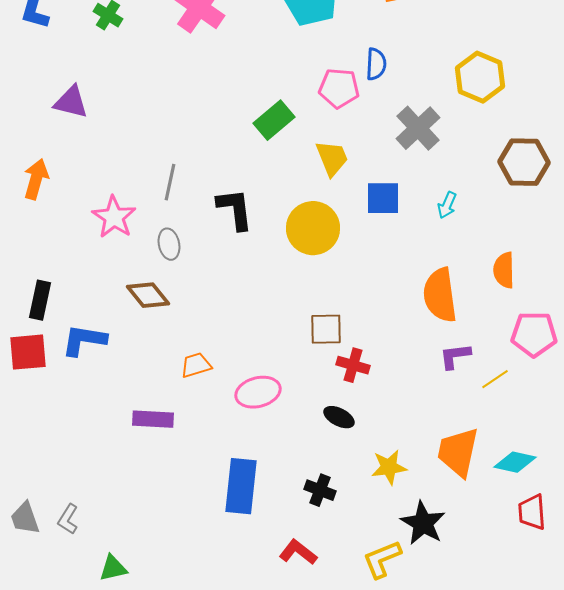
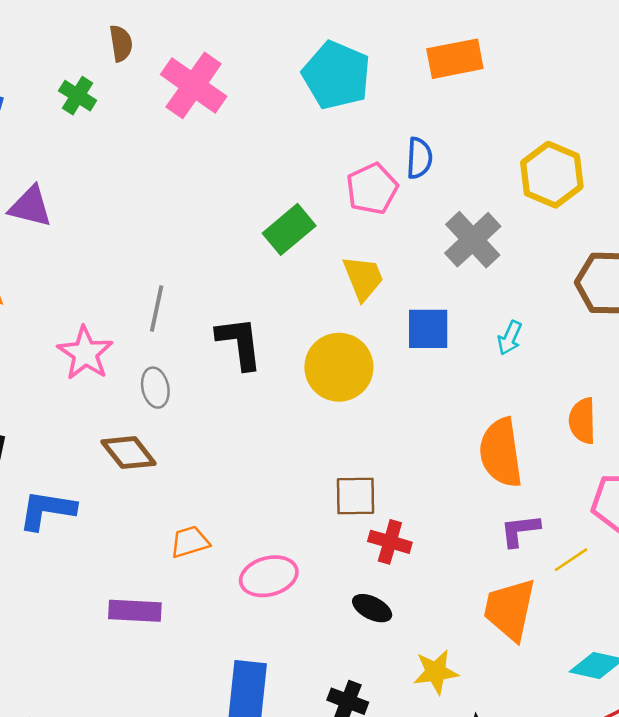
pink pentagon: (339, 88) -> (372, 189), turned -30
orange trapezoid: (458, 452) -> (510, 609), moved

